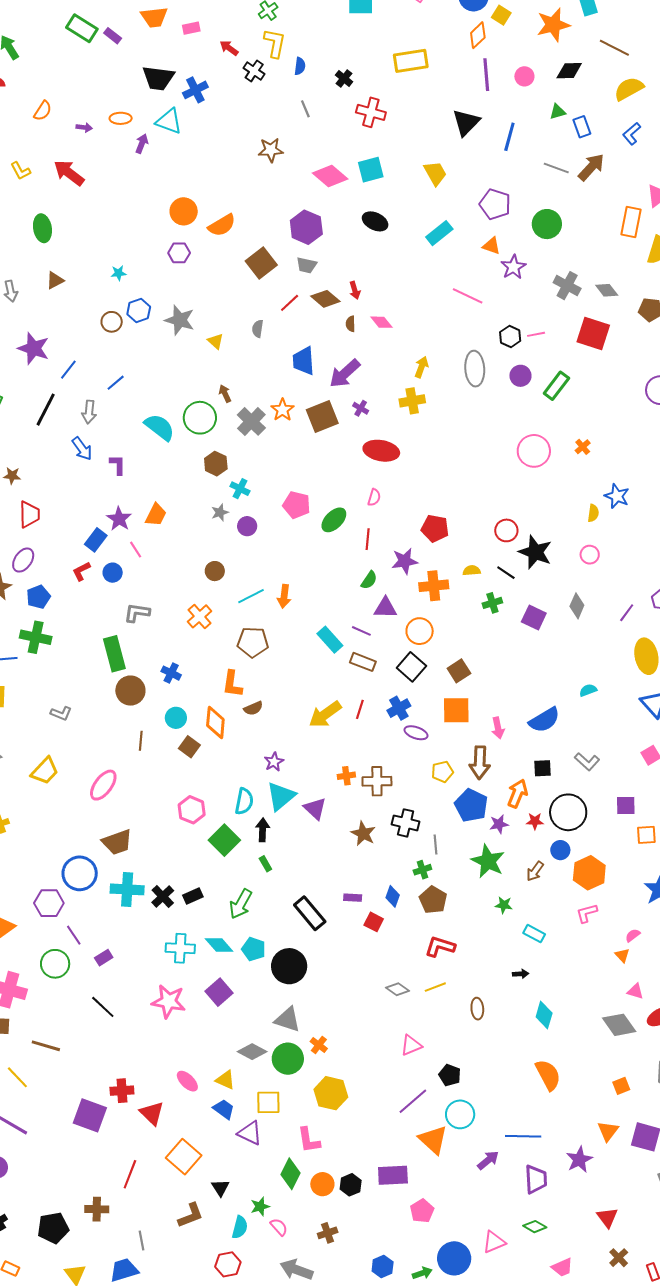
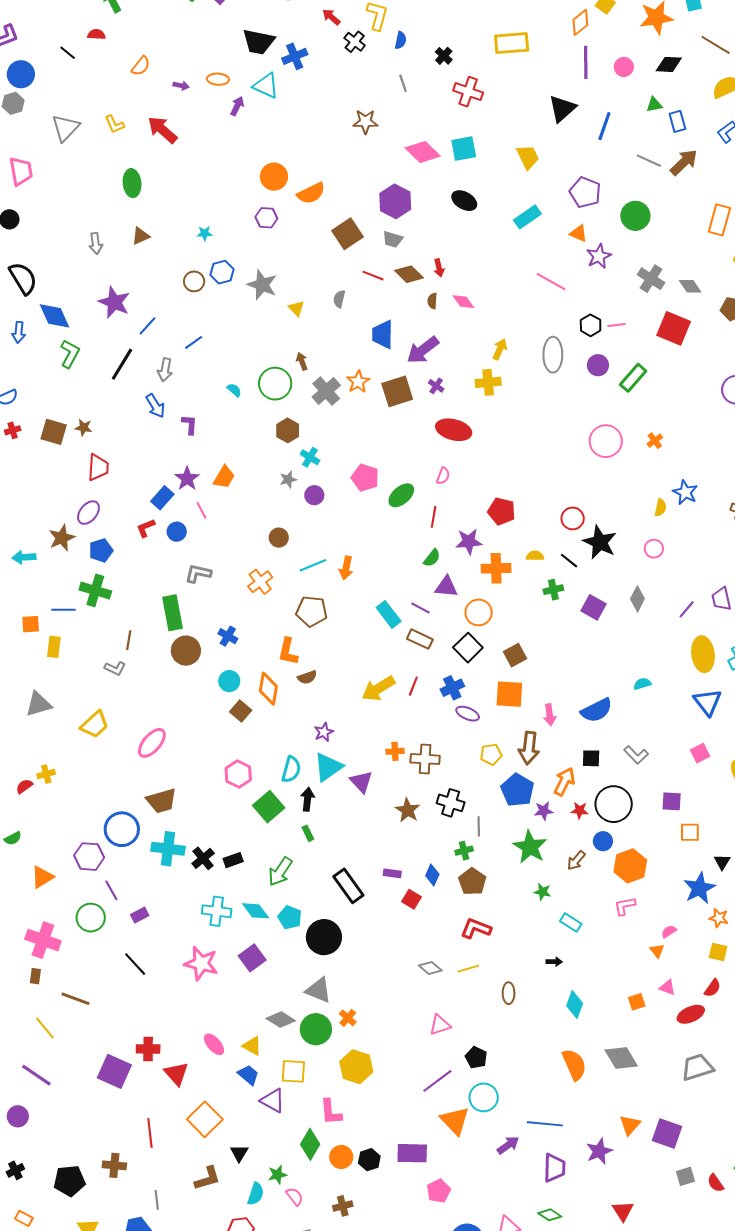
red line: (290, 303) -> (373, 276), turned 60
cyan semicircle: (160, 427) -> (234, 390), size x0.5
brown line: (141, 741) -> (129, 640), moved
gray diamond: (619, 1025) -> (621, 1058), moved
orange square: (621, 1086) -> (637, 1002), moved
red line: (130, 1174) -> (150, 1133), turned -32

